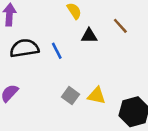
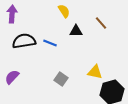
blue line: (57, 51) -> (50, 43), turned -40
yellow triangle: (97, 96) -> (95, 72), moved

